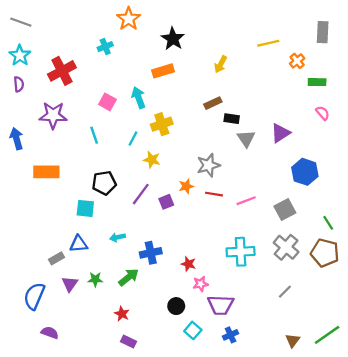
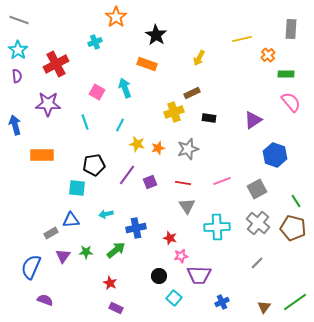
orange rectangle: (163, 71) -> (147, 64), turned 36
pink semicircle: (323, 113) -> (291, 102), size x1.5
black rectangle: (232, 119) -> (209, 118), moved
yellow cross: (162, 124) -> (174, 112), moved
gray triangle: (246, 139) -> (187, 206), moved
orange star: (186, 186) -> (158, 148), moved
red line: (214, 194) -> (183, 183), moved
blue cross: (231, 335) -> (222, 302), moved

